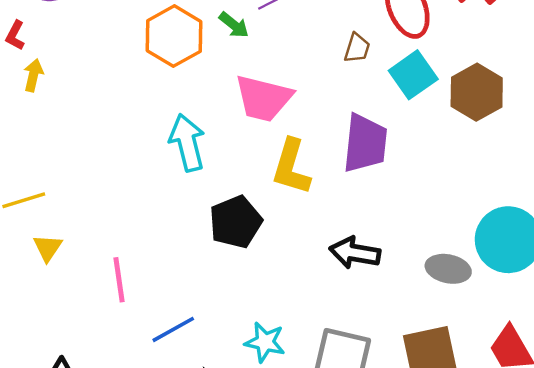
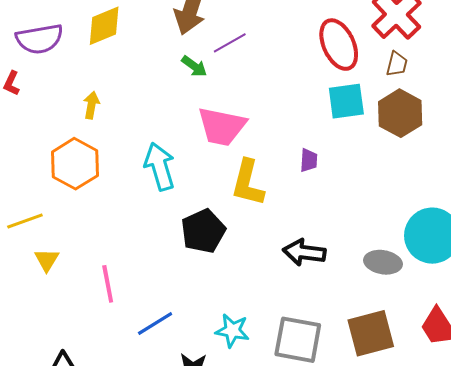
orange hexagon: (174, 36) -> (75, 164), moved
brown trapezoid: (357, 48) -> (397, 64), moved
yellow arrow: (33, 75) -> (91, 105), moved
cyan square: (413, 75) -> (346, 101), turned 30
purple trapezoid: (365, 143) -> (309, 160), size x0.5

